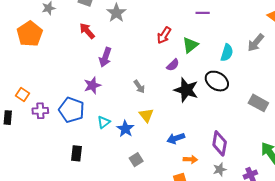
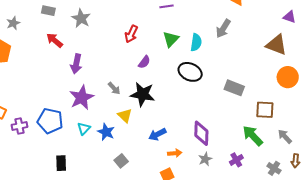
green triangle: (190, 45) -> (171, 39), moved
purple star: (92, 85) -> (82, 98), moved, size x1.4
black star: (186, 90) -> (143, 94), moved

